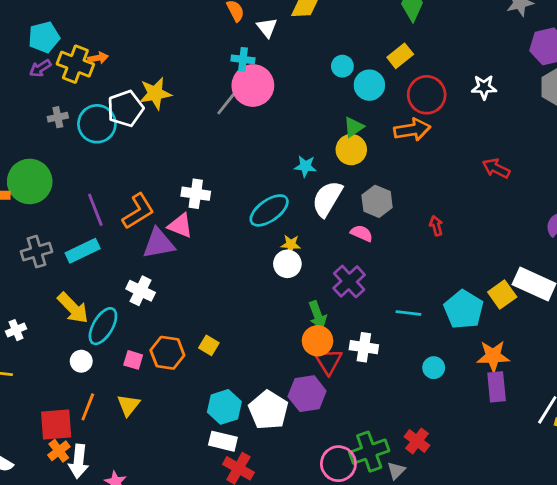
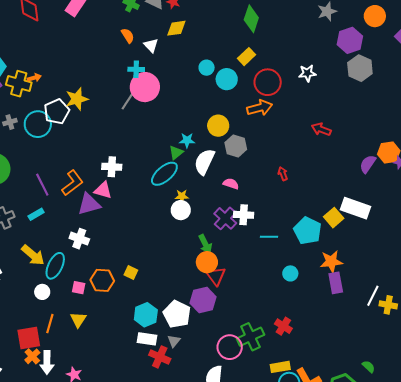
green triangle: (354, 127) -> (176, 153), moved
gray hexagon: (377, 201) -> (236, 146), moved
cyan rectangle: (83, 251) -> (36, 214), size x0.7
white cross: (364, 347) -> (244, 215), moved
gray triangle: (396, 471) -> (174, 341), moved

